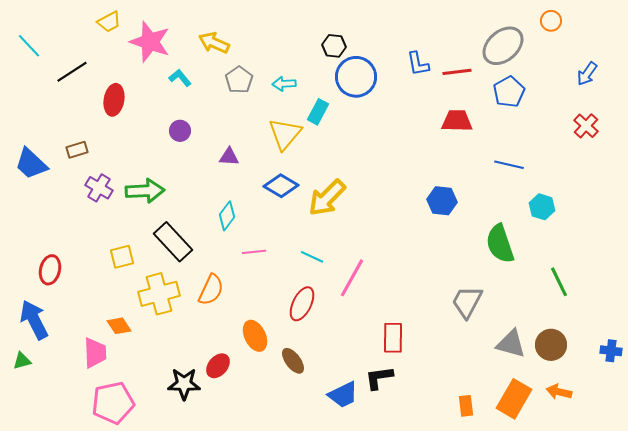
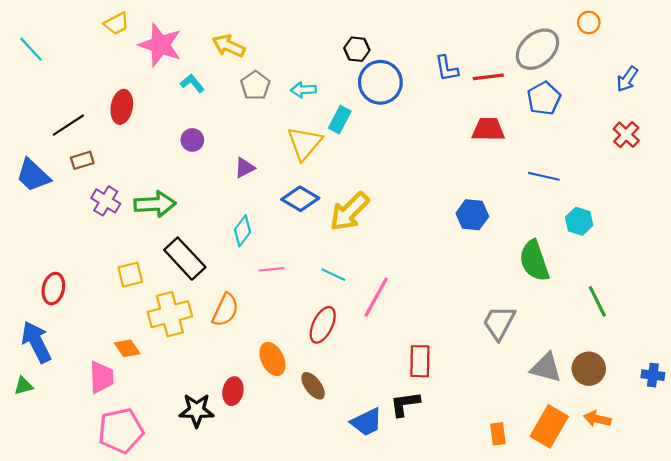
black line: (72, 72) -> (68, 125), moved
purple triangle: (229, 157) -> (245, 168), turned -30
red ellipse: (218, 366) -> (233, 391), turned -30

